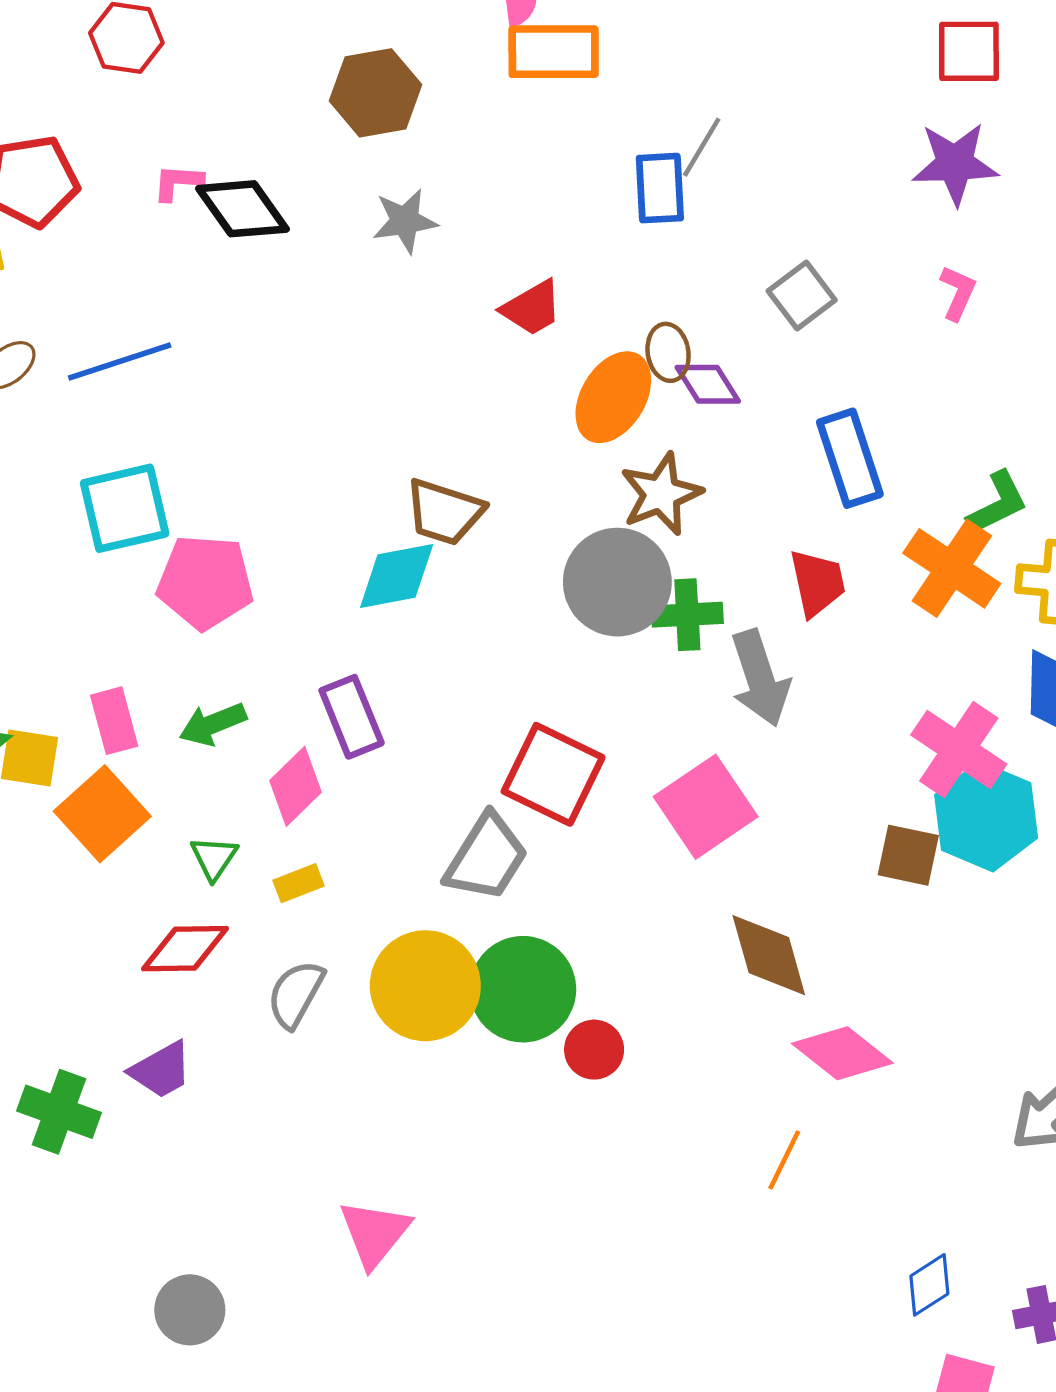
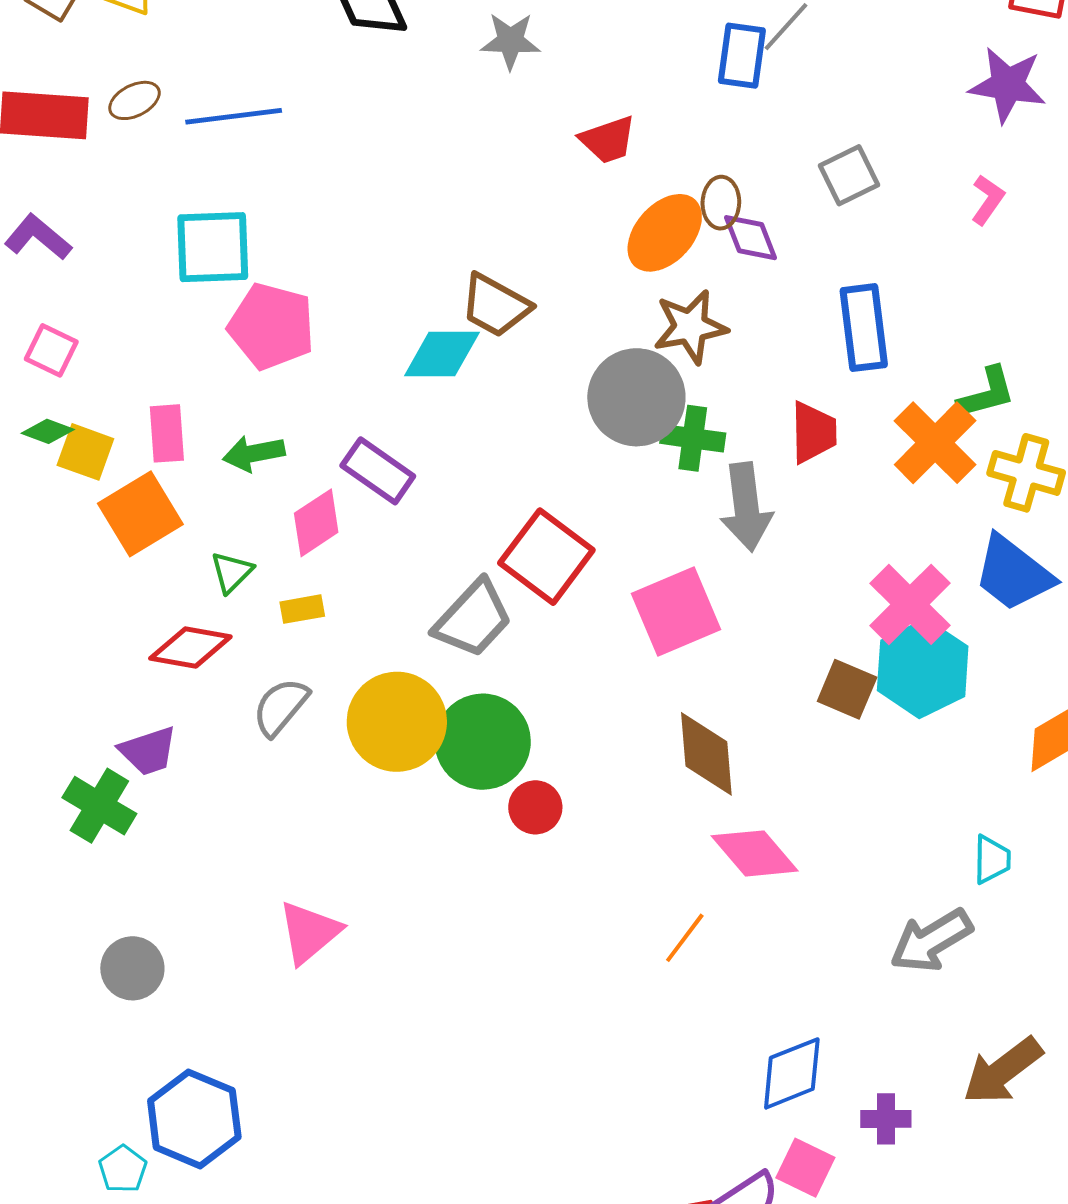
purple rectangle: (352, 717) -> (378, 471), turned -44
green cross: (59, 1112) -> (99, 806), moved
blue diamond: (929, 1285) -> (792, 1073), size x1.4

